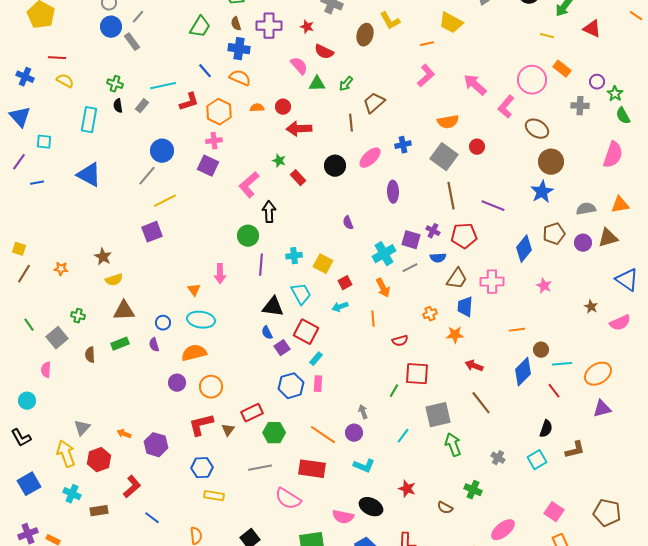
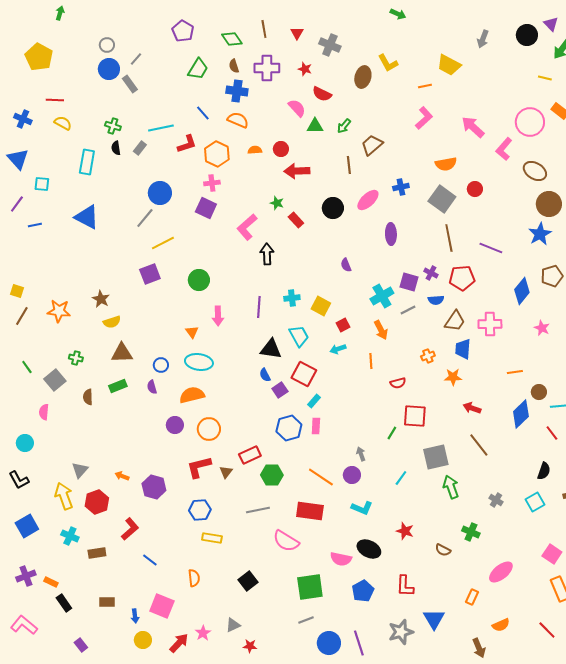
green circle: (248, 236) -> (199, 280), moved
orange star: (61, 269) -> (59, 311), size x1.6

